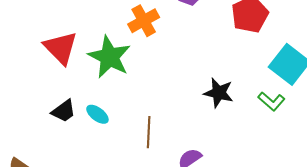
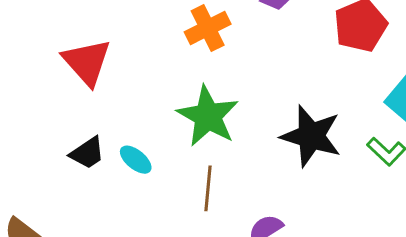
green star: (109, 57) -> (208, 116), moved
black star: (219, 93) -> (311, 136), size x1.4

